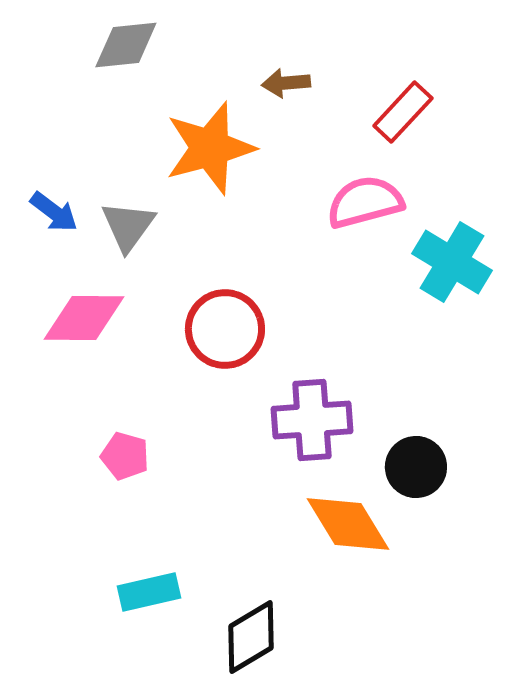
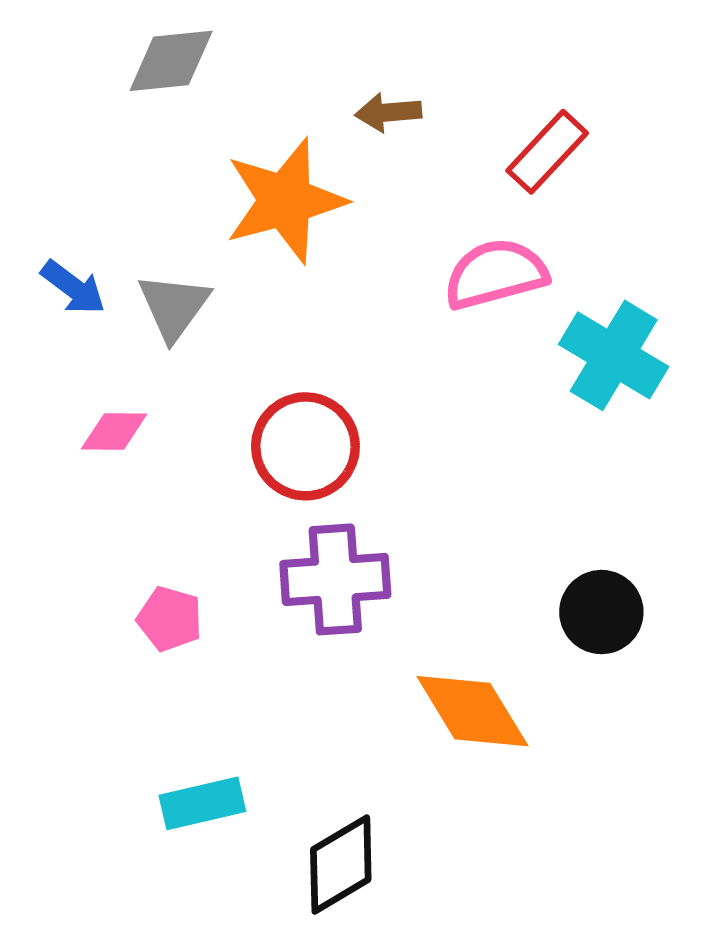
pink diamond: (84, 318) -> (114, 431), size x0.6
purple cross: (312, 420) -> (335, 579), moved
black circle: (416, 467) -> (601, 612), moved

